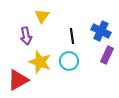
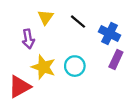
black line: (72, 36) -> (78, 22), moved, turned -42

